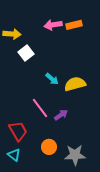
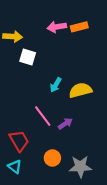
white square: (26, 53) -> (28, 57), turned -35
cyan arrow: (52, 79) -> (56, 85), turned 80

